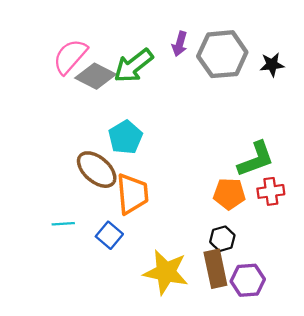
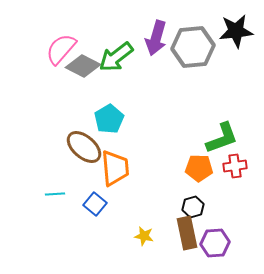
purple arrow: (180, 44) -> (156, 38), size x1.6
black star: (272, 65) -> (236, 31), moved, size x1.6
yellow star: (166, 272) -> (144, 236), size x0.5

